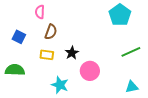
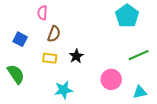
green semicircle: (15, 70) -> (16, 74), turned 54
pink circle: (90, 71) -> (111, 79), moved
cyan star: (60, 85) -> (64, 90), turned -30

